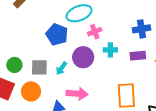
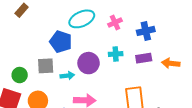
pink cross: (95, 32) -> (115, 22), moved
gray square: (39, 67) -> (46, 66), moved
cyan arrow: (61, 68) -> (67, 76), turned -128

